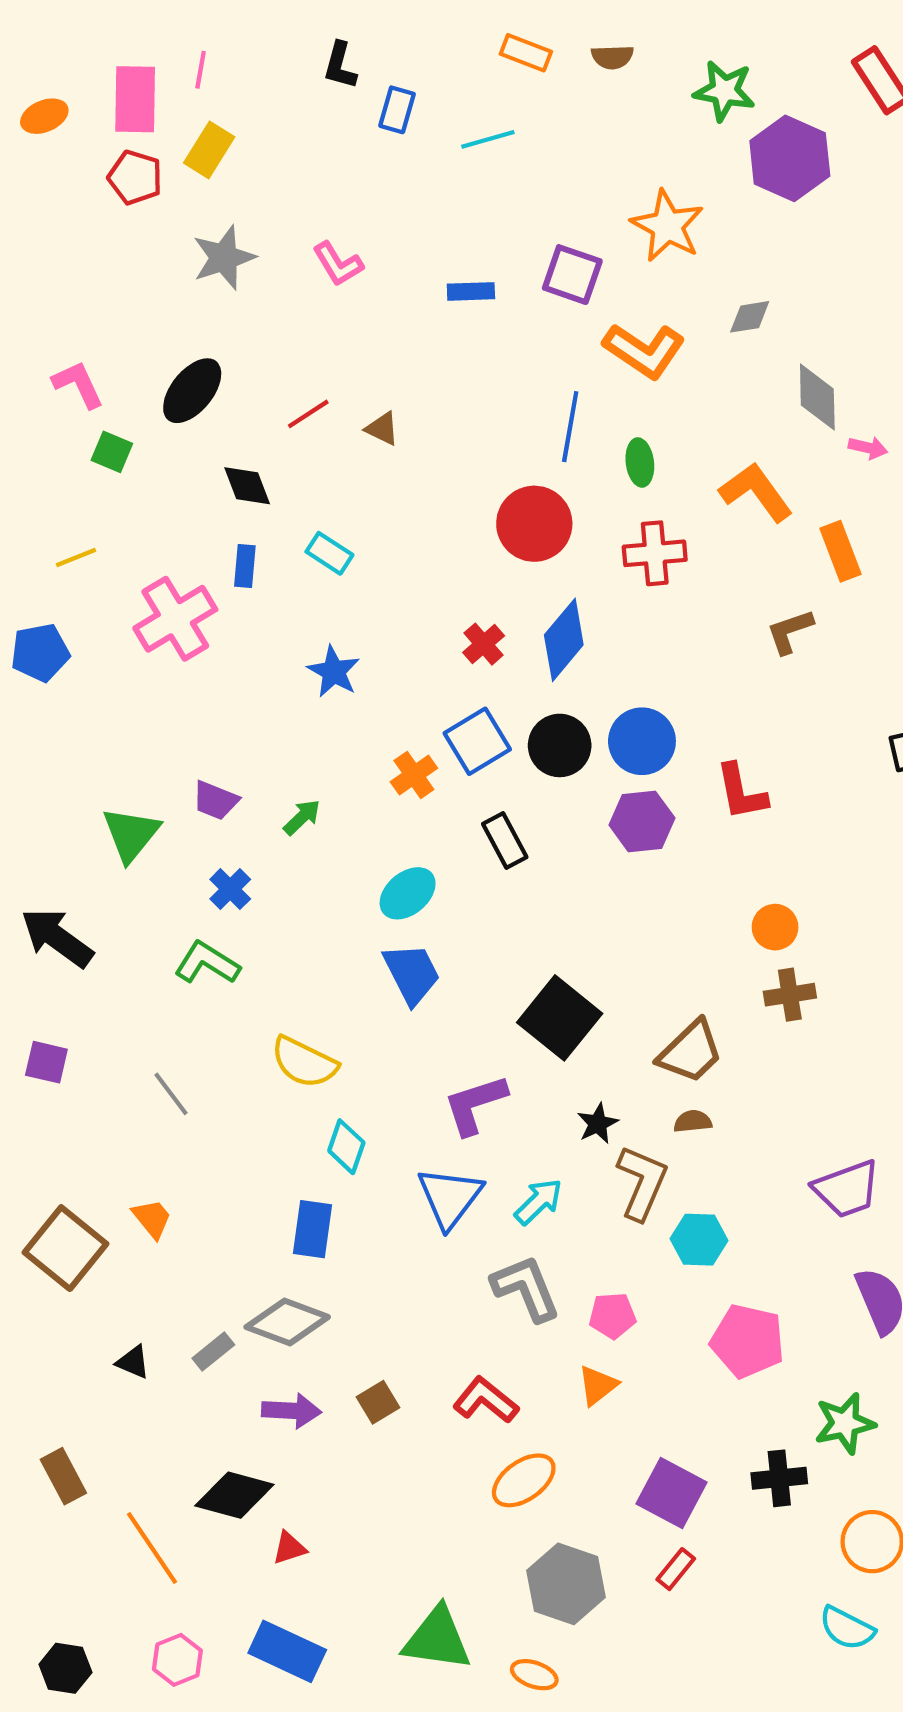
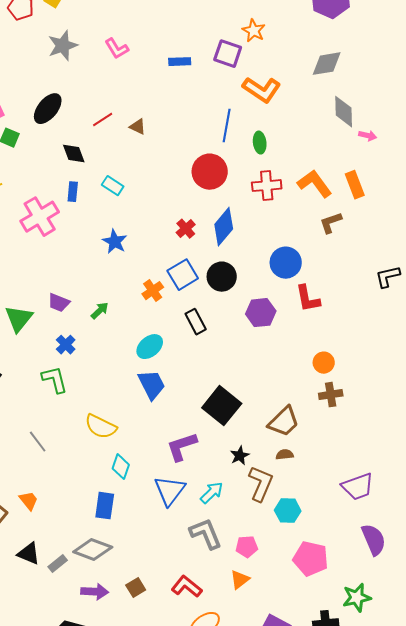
orange star: (667, 226) -> (254, 31), moved, size x0.7
gray diamond: (750, 317) -> (327, 64), moved, size x1.5
orange L-shape: (756, 492) -> (315, 184), moved
blue circle: (642, 741) -> (286, 263), moved
green L-shape: (207, 963) -> (55, 380), turned 44
black triangle: (133, 1362) -> (29, 554), moved, size x1.4

